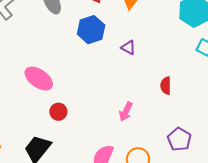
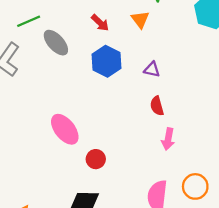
pink ellipse: (39, 79) -> (65, 129), turned 32
red semicircle: (166, 86) -> (157, 106), moved

